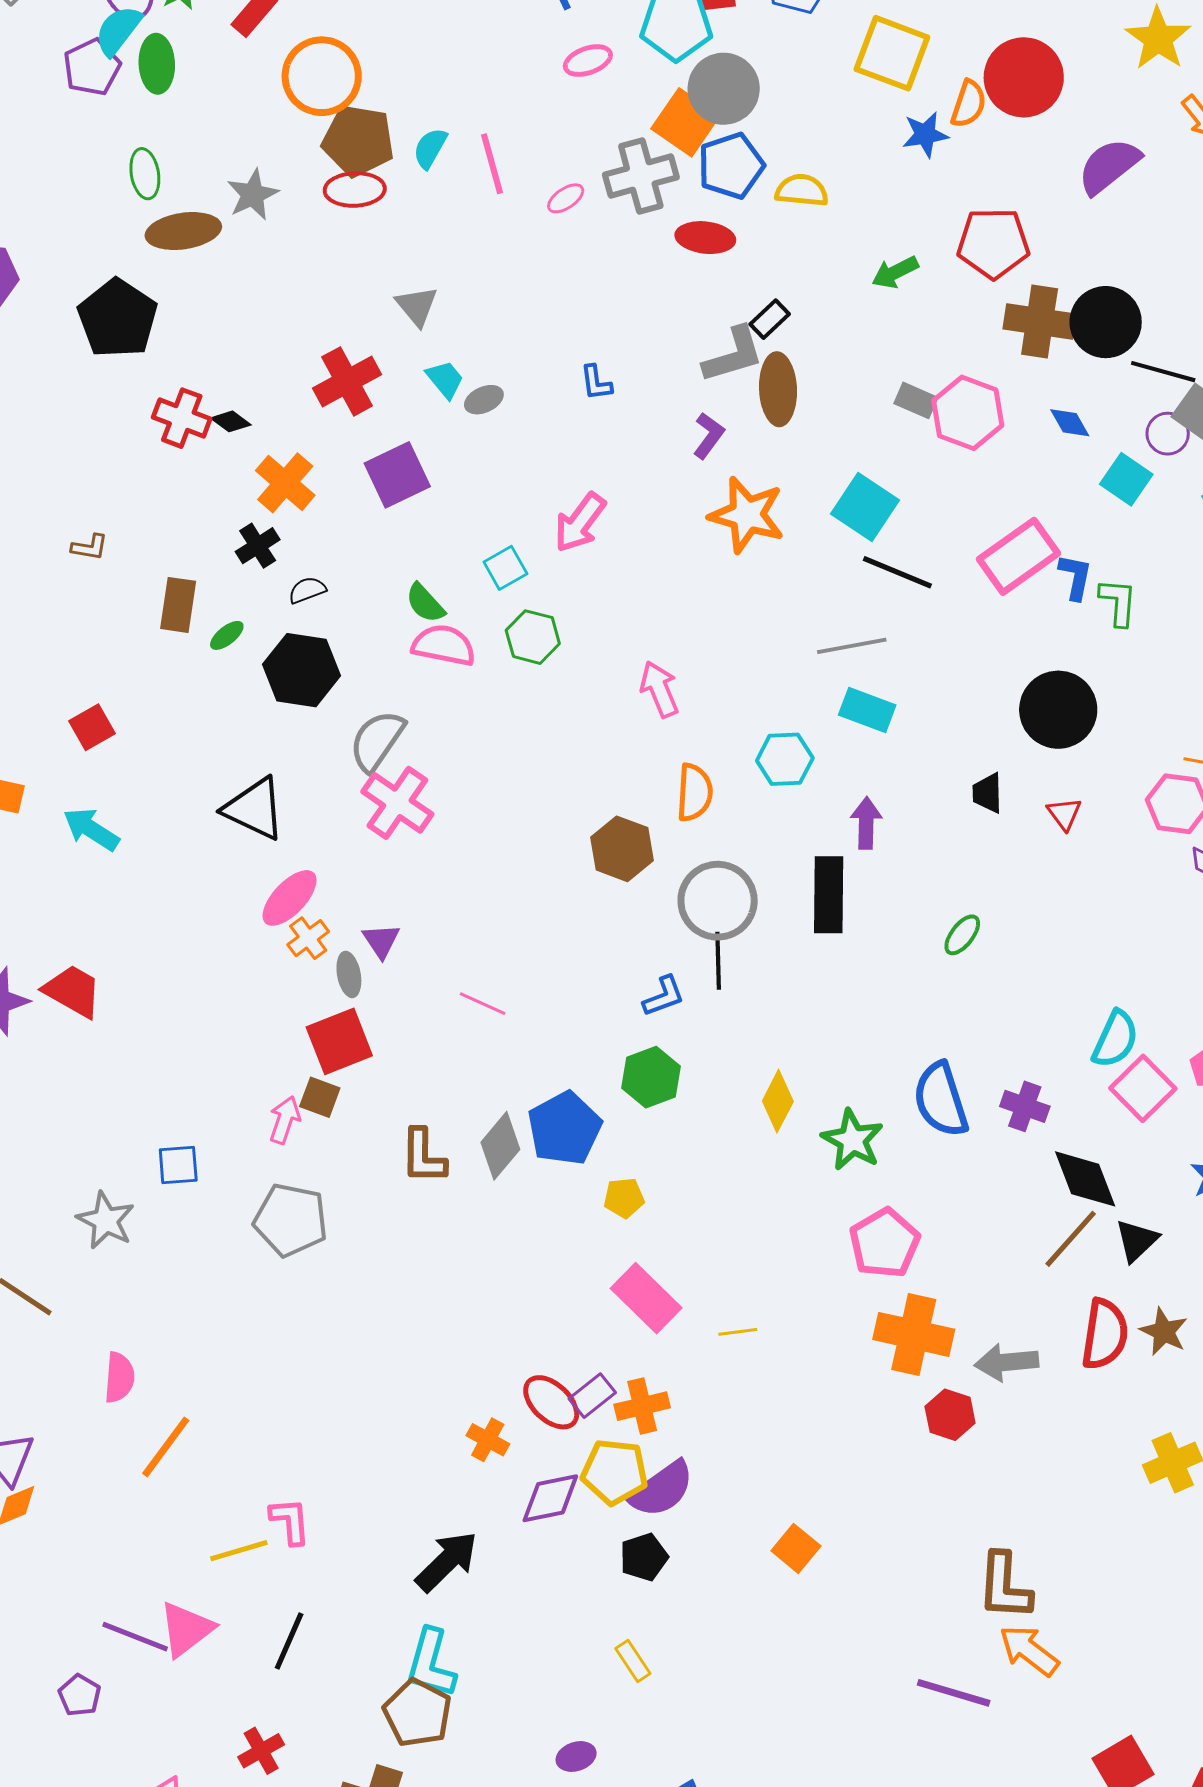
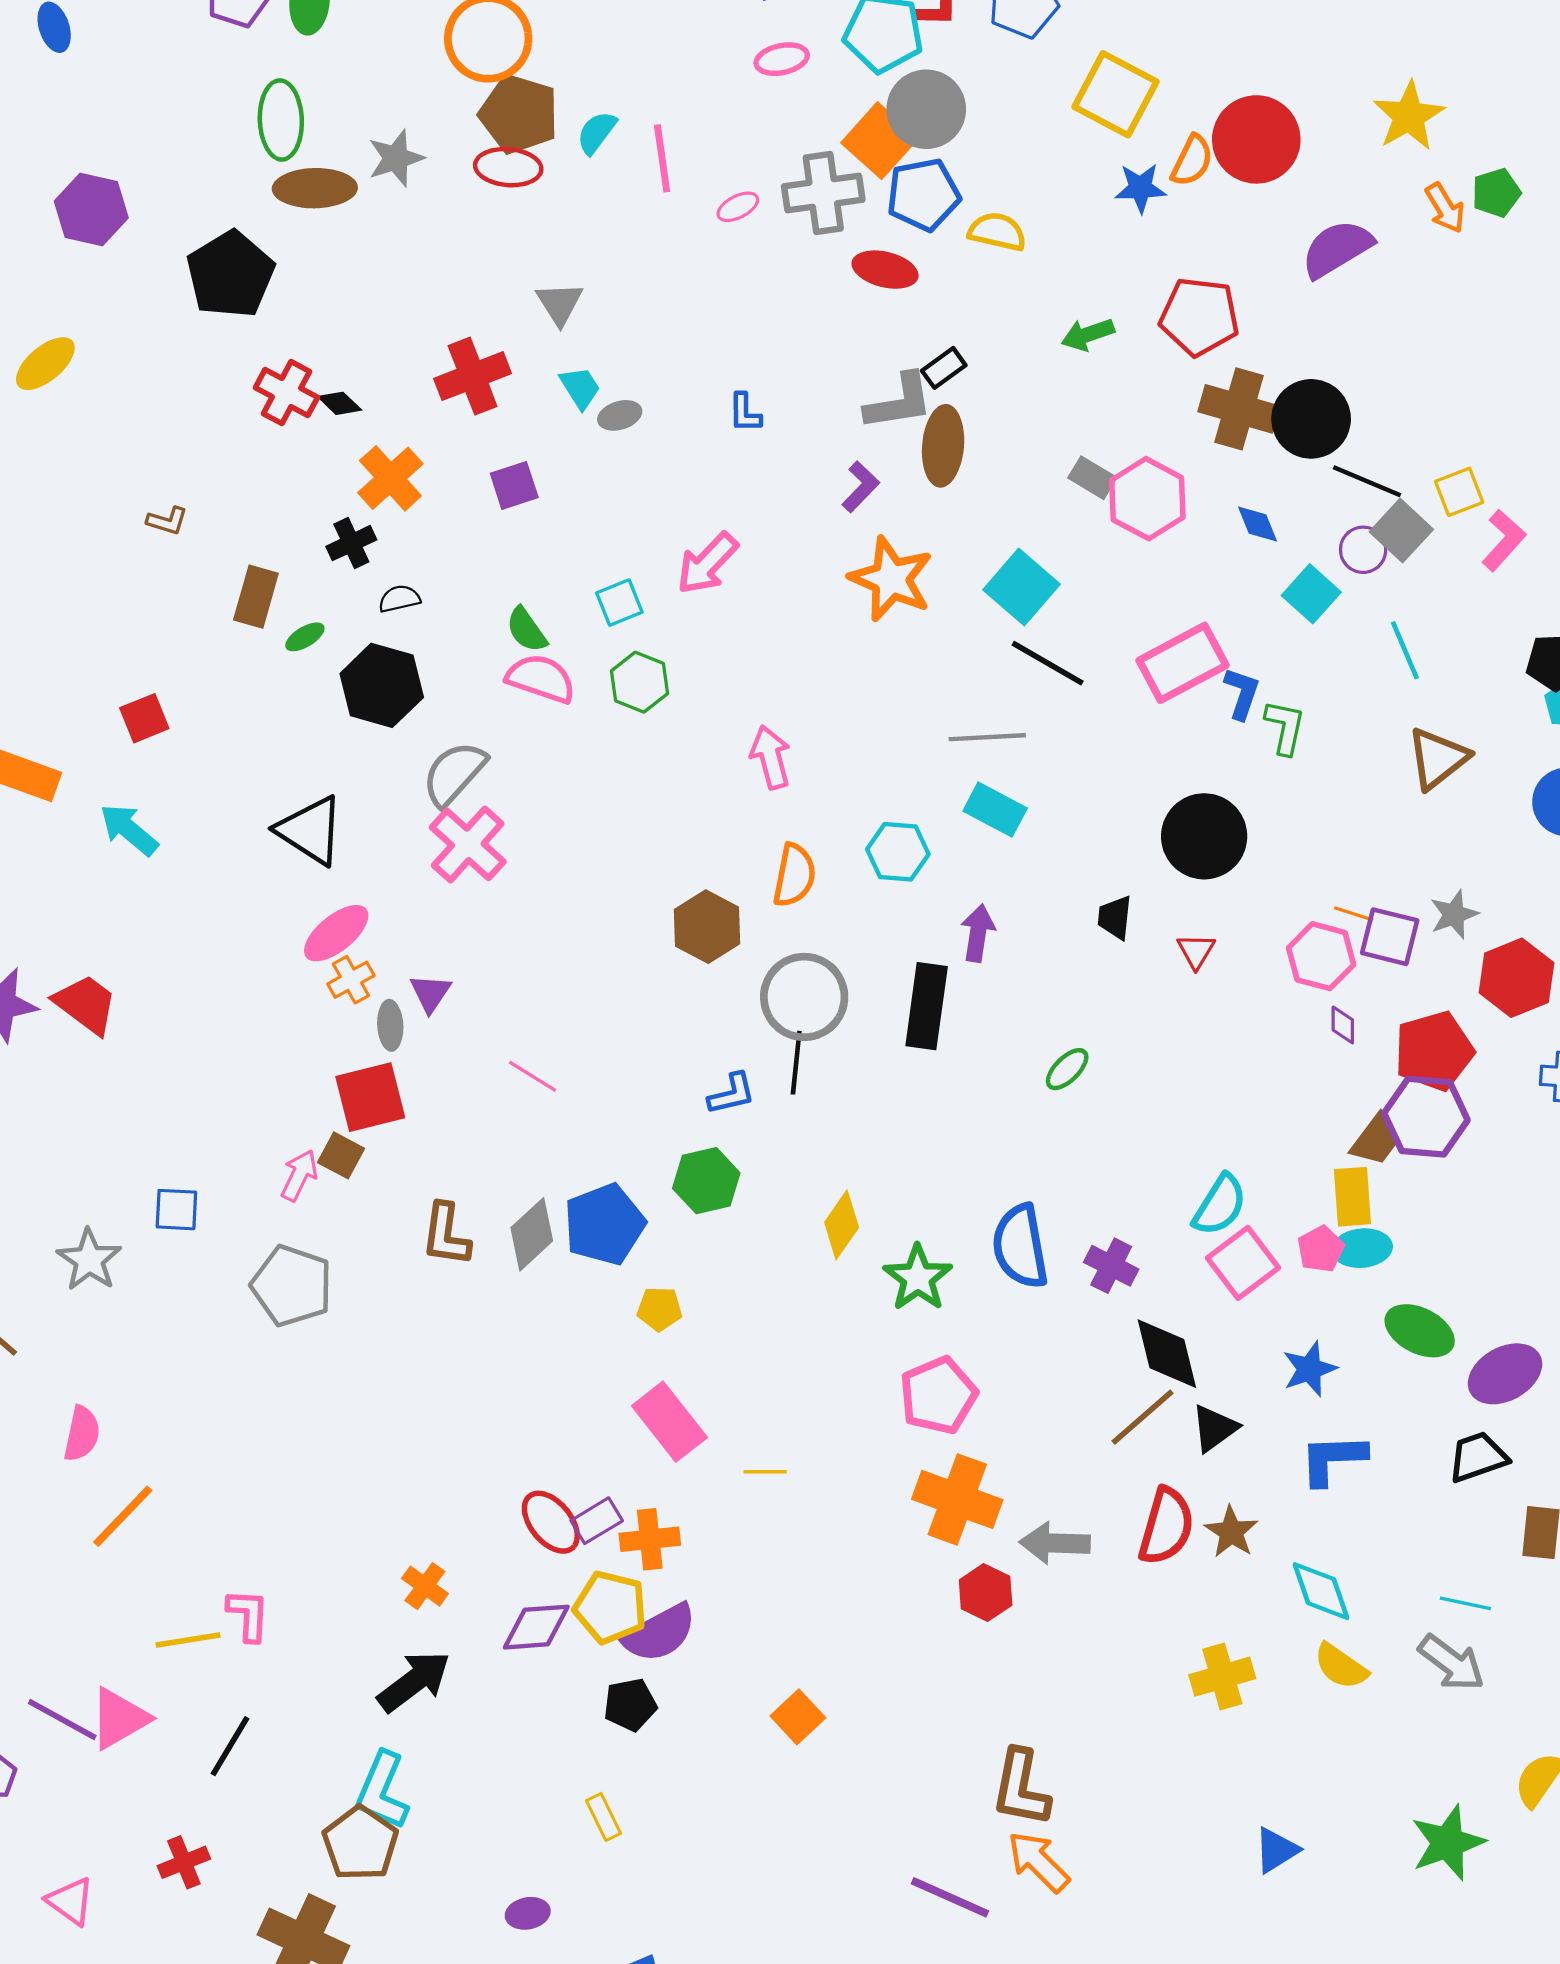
green ellipse: (145, 174) -> (281, 120), size x1.4
purple square: (397, 475) -> (514, 485), size x0.7
orange cross: (488, 1440) -> (425, 1586), moved

